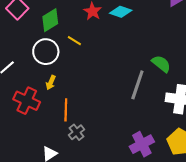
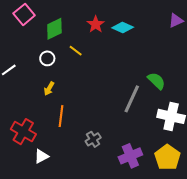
white circle: (46, 52) -> (47, 58), size x0.6
red cross: (27, 101) -> (23, 132), moved
gray cross: (77, 132) -> (93, 139), moved

